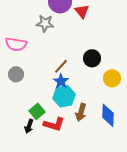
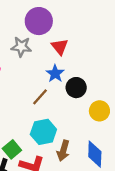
red triangle: (82, 11) -> (60, 47), moved
blue star: (61, 81) -> (55, 74), moved

